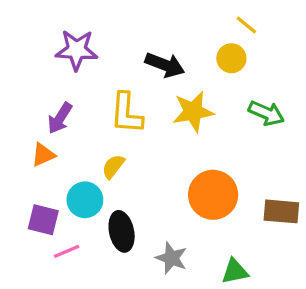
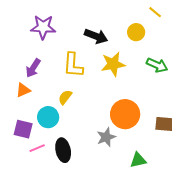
yellow line: (246, 25) -> (155, 12), moved
black ellipse: (122, 231) -> (63, 150), moved
gray star: (171, 258) -> (106, 137), moved, turned 30

